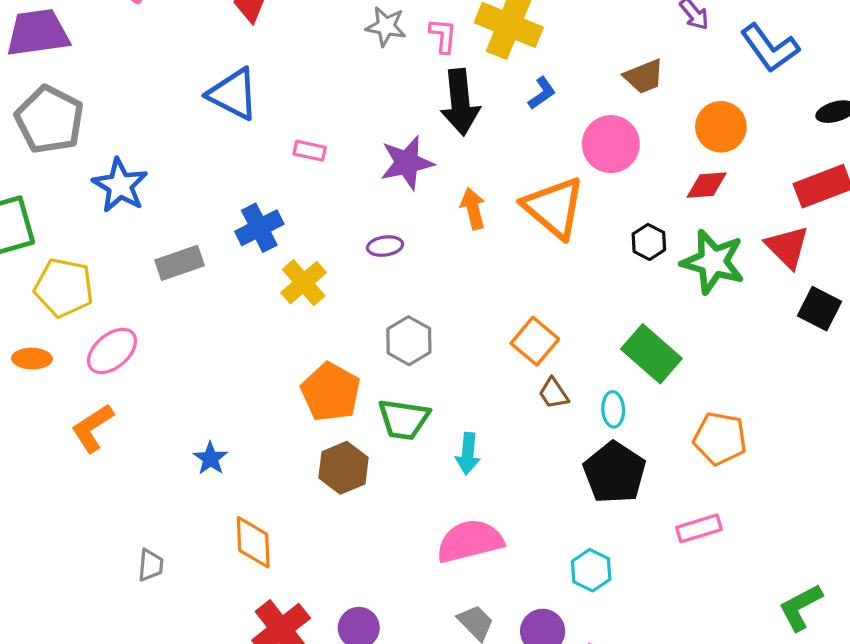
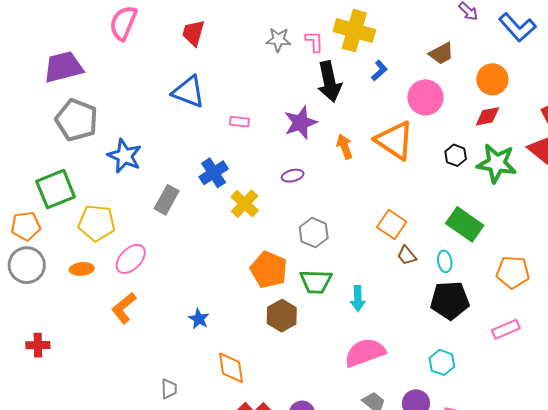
gray rectangle: (180, 263) -> (167, 200), turned -36
black pentagon: (615, 473) -> (450, 300), turned -30

